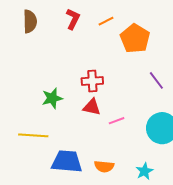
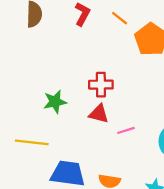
orange line: (106, 21) -> (120, 18), turned 63

